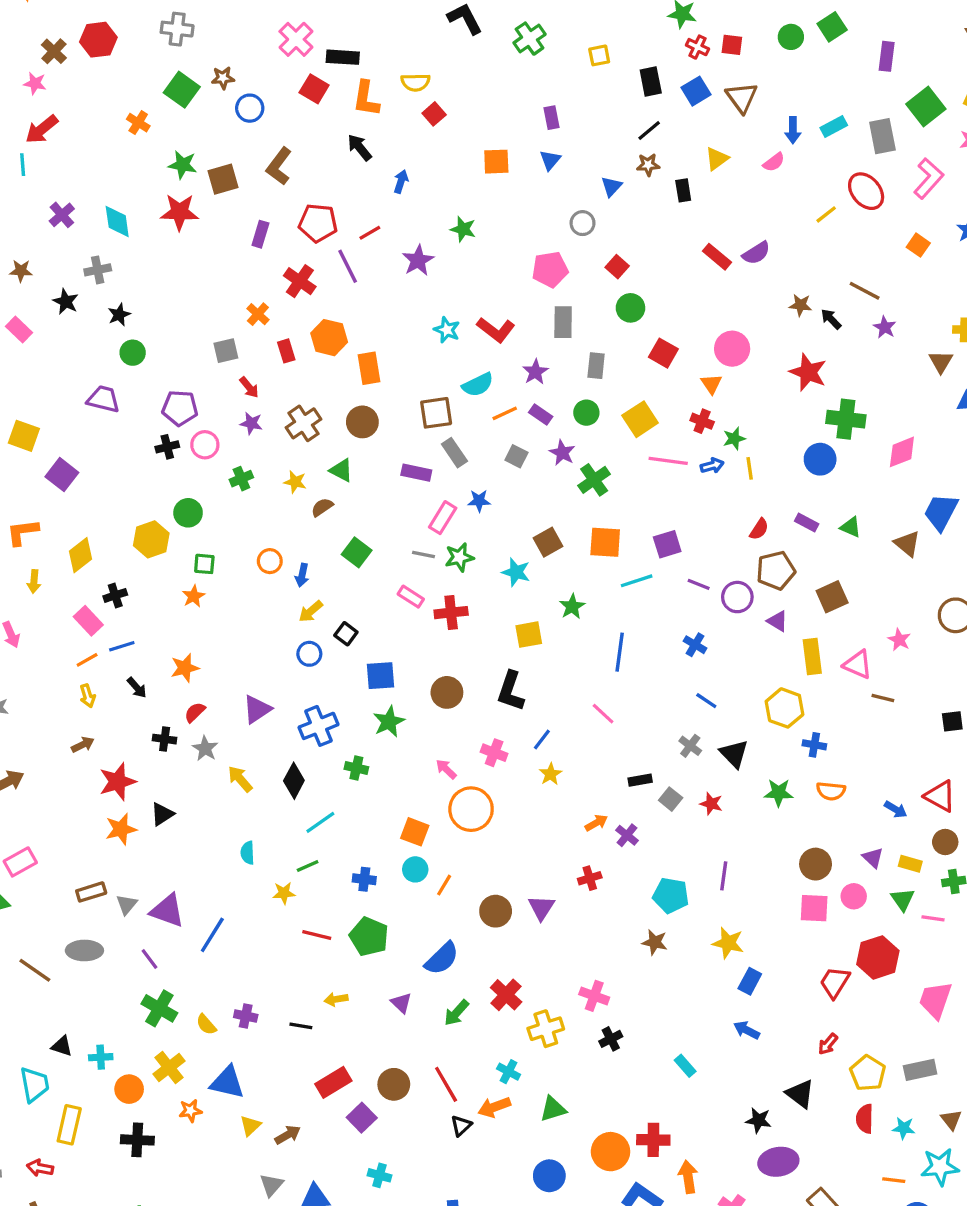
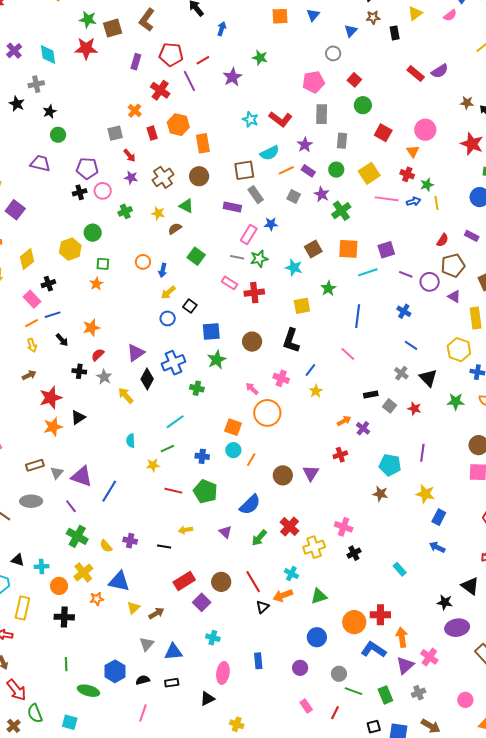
black diamond: (294, 781) -> (147, 379), moved

